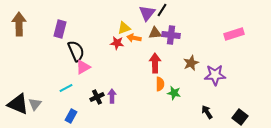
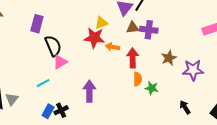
orange arrow: (134, 38) -> (112, 47), moved
red star: (117, 43) -> (94, 38), size x1.5
purple arrow: (112, 96) -> (89, 91), size x1.5
black cross: (97, 97) -> (61, 110), moved

